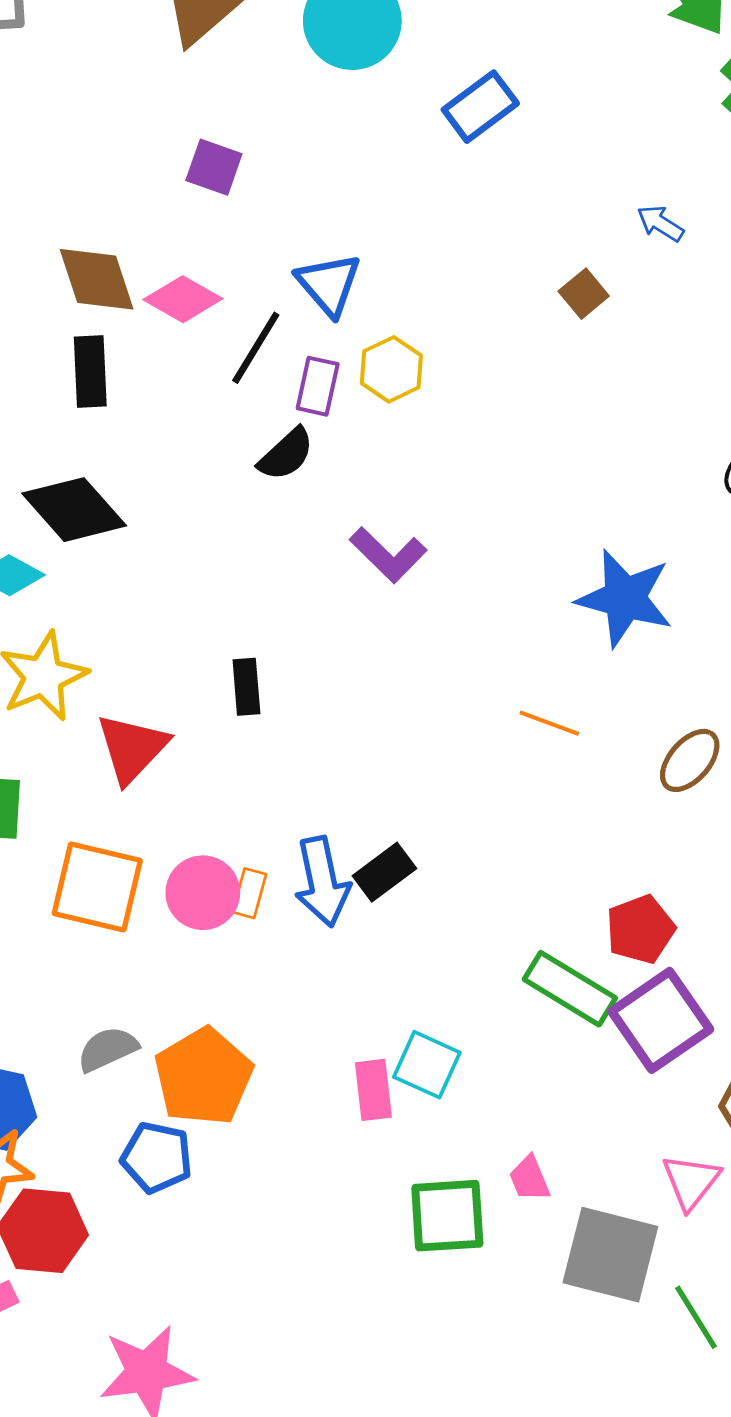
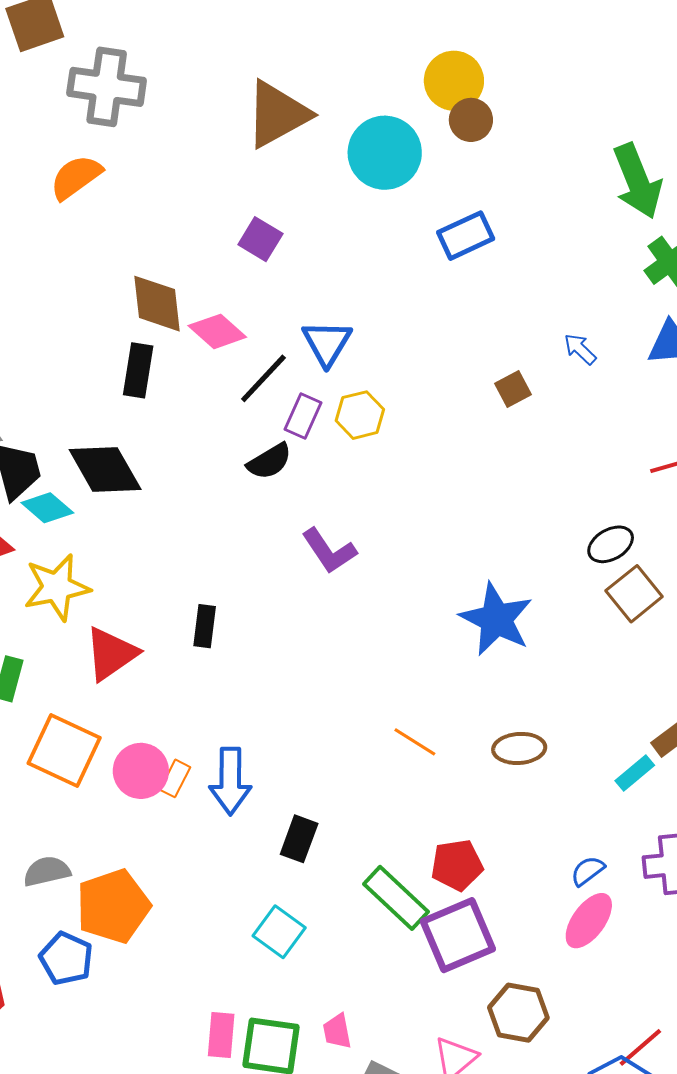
orange line: (549, 723) -> (415, 742), moved
brown ellipse: (690, 760) -> (519, 748), turned 33
black rectangle: (384, 872) -> (299, 839), moved, turned -45
pink rectangle: (373, 1090) -> (221, 1035), moved

